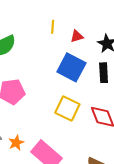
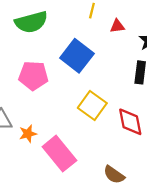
blue square: (71, 67) -> (77, 56), moved

